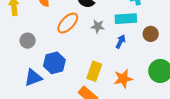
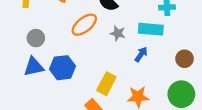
brown circle: (151, 34) -> (185, 59), moved
blue triangle: (33, 78) -> (34, 67), moved

